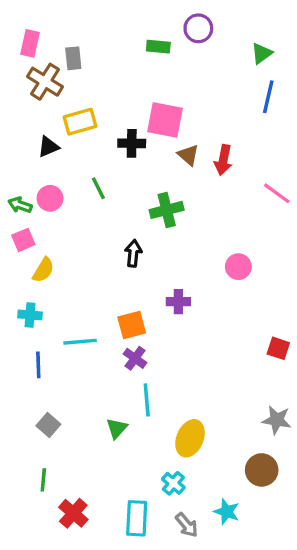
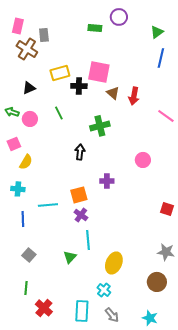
yellow rectangle: (80, 122) -> (60, 73), moved
green arrow: (20, 205) -> (12, 112), moved
cyan star: (227, 512) -> (150, 318), moved

